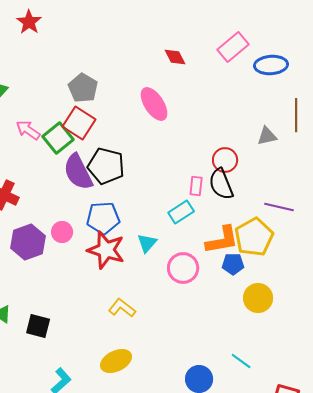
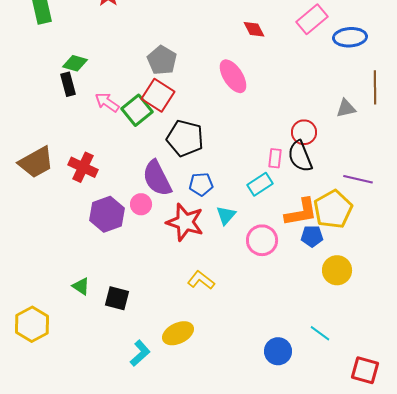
purple semicircle: (78, 172) -> (157, 178), moved
blue pentagon: (103, 218) -> (201, 184), moved, size x0.7
yellow ellipse: (116, 361) -> (178, 333), moved

